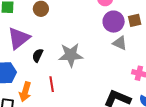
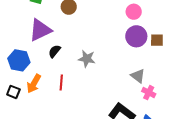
gray triangle: (120, 43) -> (138, 76), moved
gray star: (71, 55) -> (87, 59), size x0.7

